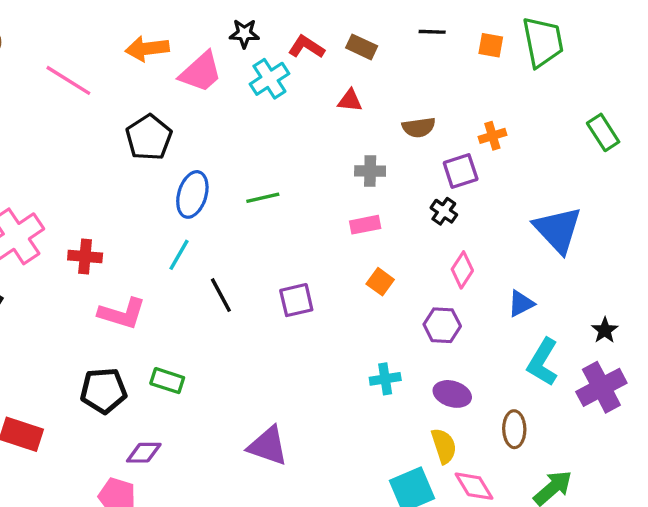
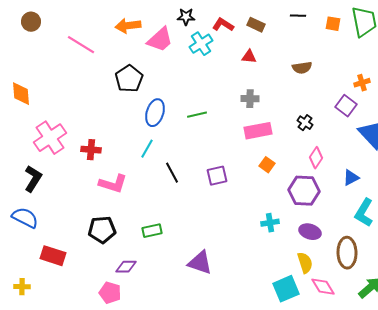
brown semicircle: (419, 127) -> (302, 68), moved
orange cross: (492, 136) -> (362, 83), moved
gray cross: (370, 171) -> (250, 99), moved
purple square: (461, 171) -> (346, 106), moved, turned -35
pink rectangle: (365, 225) -> (258, 131), size x1.5
purple hexagon: (442, 325) -> (304, 191), size x1.4
green rectangle: (167, 381) -> (152, 231), moved, turned -30
brown ellipse: (514, 429) -> (347, 253), size x1.4

